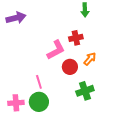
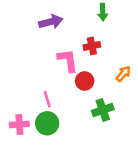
purple arrow: (16, 18) -> (51, 22), moved
pink L-shape: (56, 50) -> (68, 60), turned -70
orange arrow: (90, 59) -> (123, 74), moved

